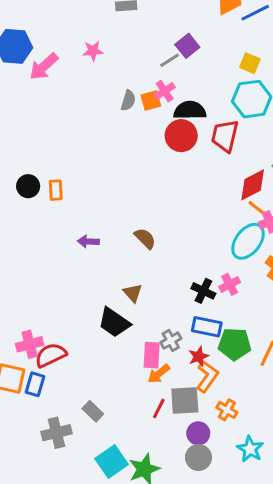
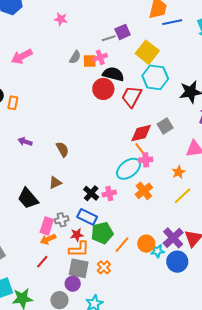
yellow square: (250, 63) -> (147, 52), moved, size x1.6
pink arrow: (44, 67) -> (22, 56), moved
brown triangle: (133, 293) -> (55, 183), moved, turned 32
green pentagon: (235, 344) -> (102, 233), turned -30
orange L-shape: (207, 376) -> (79, 249), turned 40
gray square: (185, 400) -> (79, 268), moved
orange cross: (227, 410) -> (104, 267), moved
purple circle: (198, 433) -> (73, 284), moved

